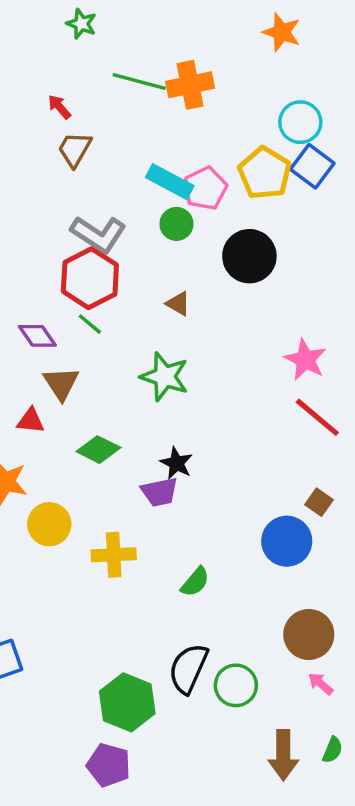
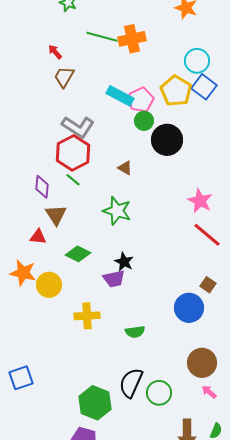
green circle: (176, 224) -> (144, 121), moved
purple diamond: (37, 336) -> (42, 187), turned 40
yellow circle: (49, 524) -> (49, 285), moved
green semicircle: (195, 582) -> (135, 332), turned 42

